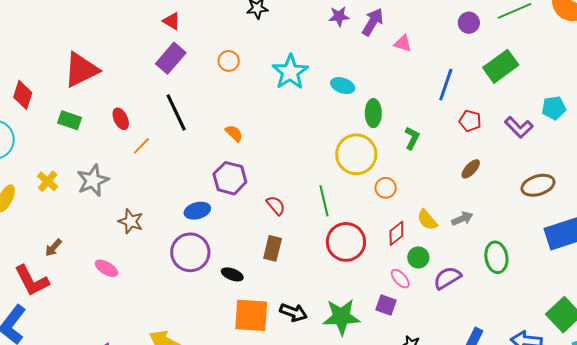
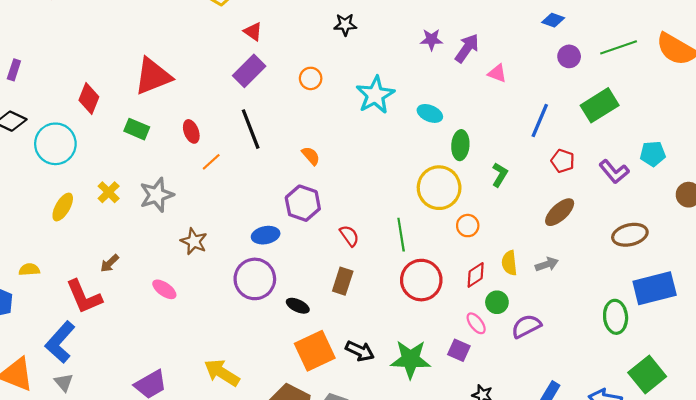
brown ellipse: (471, 169) -> (560, 212), size x1.4
yellow semicircle: (427, 220) -> (509, 263), turned 30
green ellipse: (496, 257) -> (616, 317), moved
orange square: (251, 315) -> (315, 351), turned -33

